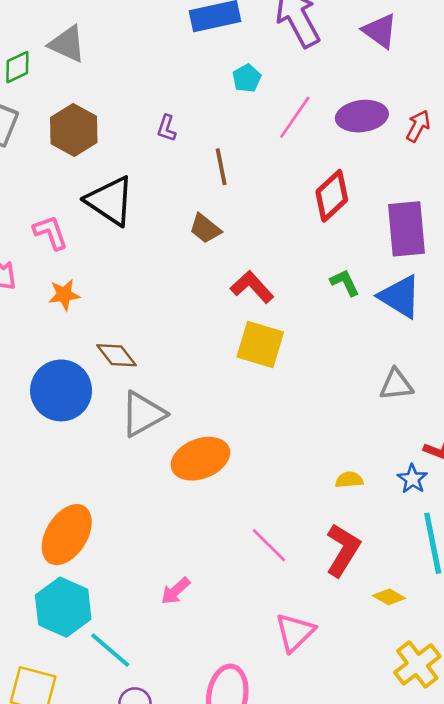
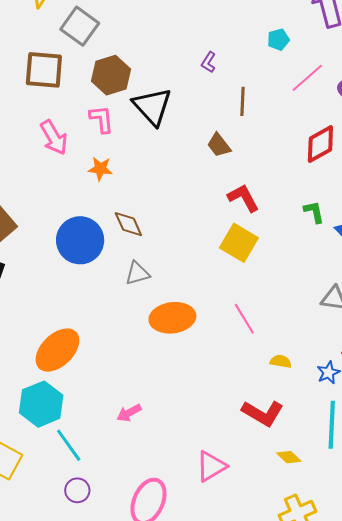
brown hexagon: (74, 130) -> (111, 75), moved
gray triangle: (143, 414) -> (137, 273), size x0.7
pink line: (269, 545) -> (244, 319), moved
red L-shape: (343, 550) -> (263, 413), turned 75

